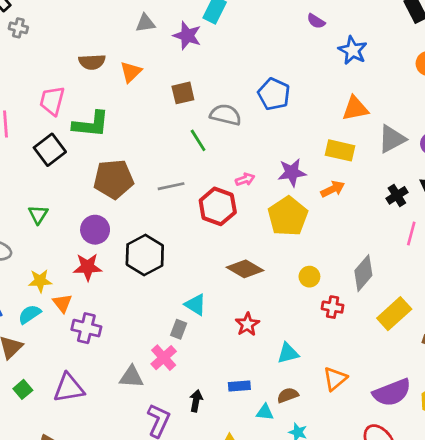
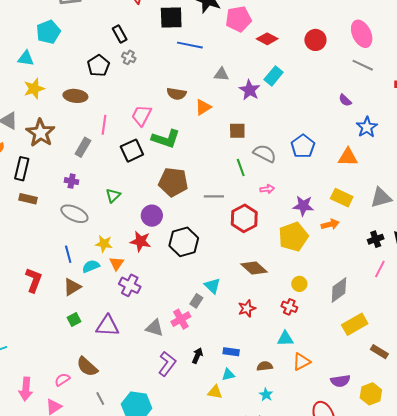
orange triangle: (355, 108) -> (348, 157), moved
pink arrow: (245, 179) -> (267, 189), moved
red cross: (333, 307) -> (289, 307), moved
cyan triangle: (288, 353) -> (285, 339), moved
purple semicircle: (392, 392) -> (340, 381), size x0.7
cyan triangle: (265, 412) -> (228, 375), moved, turned -32

